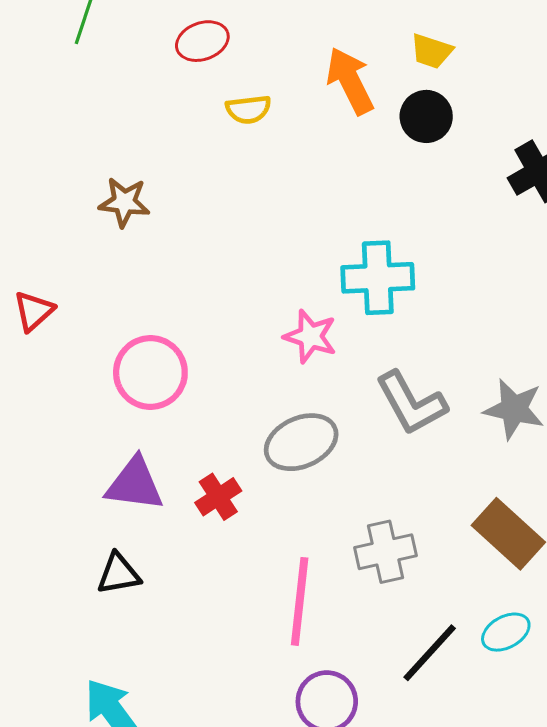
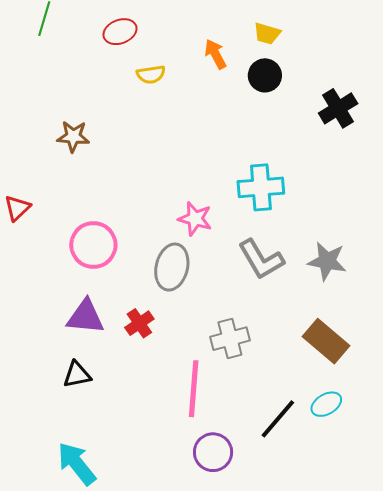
orange arrow: (350, 81) -> (215, 54), size x0.7
cyan cross: (378, 278) -> (261, 187), moved
gray ellipse: (301, 442) -> (172, 267), moved, turned -51
gray cross: (385, 552) -> (230, 339), moved

